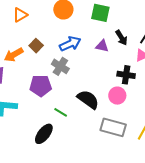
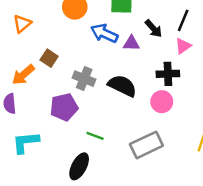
blue arrow: (70, 44) -> (104, 33), moved, turned -120
black semicircle: (88, 99) -> (122, 86), moved
gray rectangle: (113, 127) -> (146, 145), moved, turned -30

